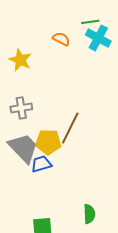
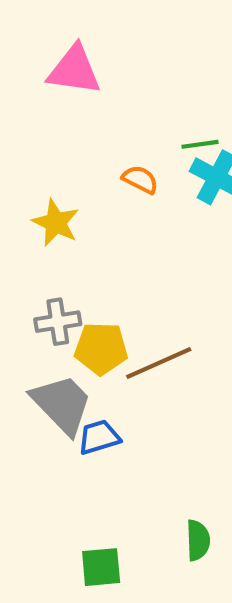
brown line: (70, 128) -> (159, 363), turned 40
yellow pentagon: (48, 142) -> (101, 348), moved

